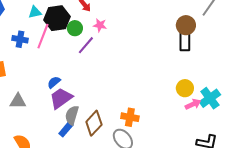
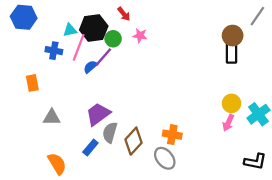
cyan triangle: (35, 12) -> (70, 30), moved
purple line: (86, 45) -> (103, 57), moved
blue semicircle: (54, 82) -> (90, 67), moved
pink arrow: (193, 104) -> (228, 123), moved, turned 140
blue rectangle: (66, 129) -> (90, 148), moved

